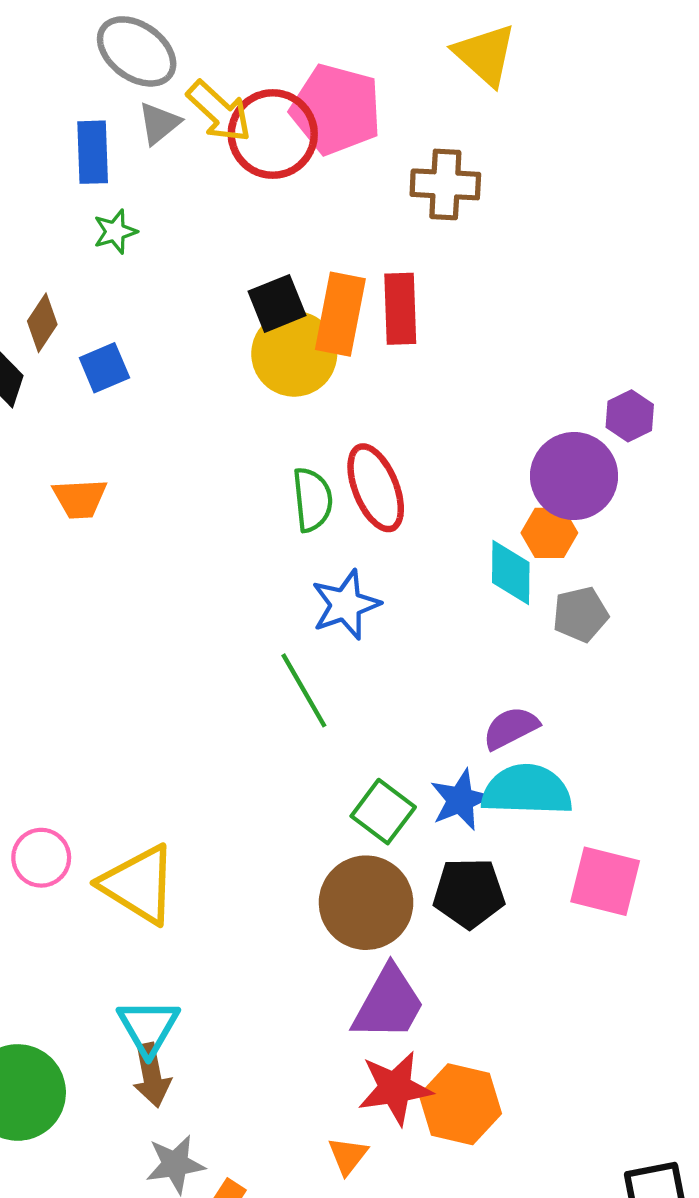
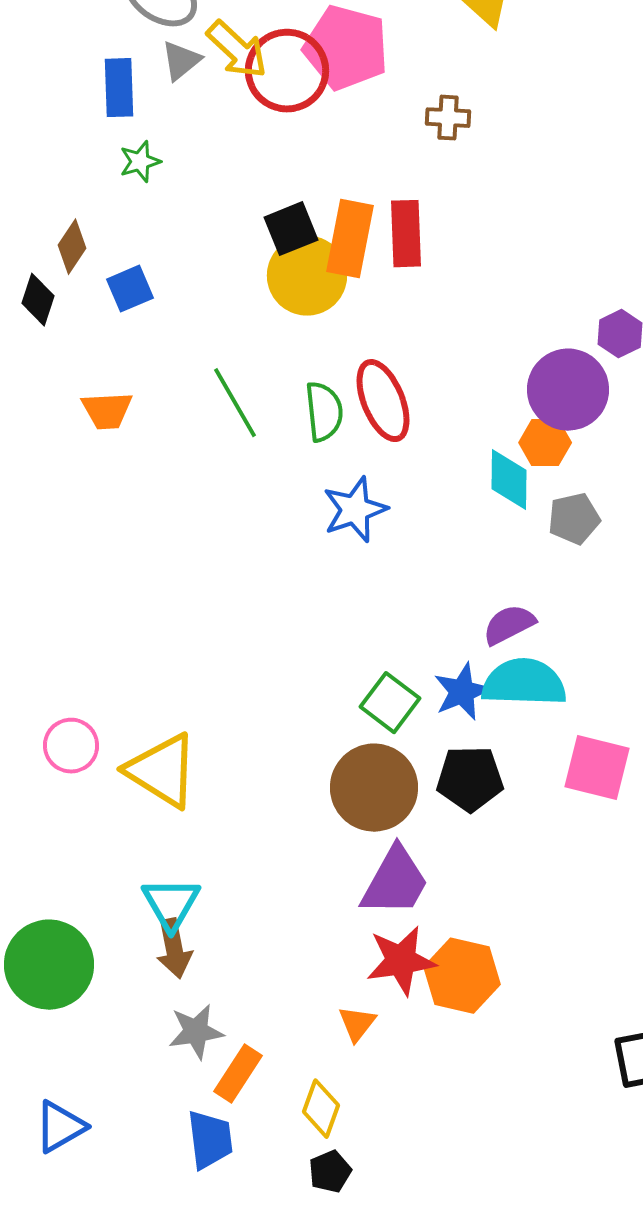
brown cross: (445, 184) -> (448, 118), size x0.7
green line: (304, 690) -> (235, 403), moved

